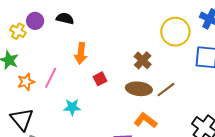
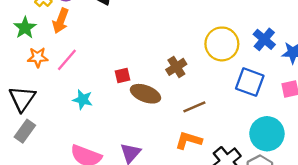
orange arrow: (81, 53) -> (61, 21), moved
brown ellipse: (139, 89) -> (145, 94), moved
orange L-shape: (145, 120) -> (189, 140), moved, turned -35

